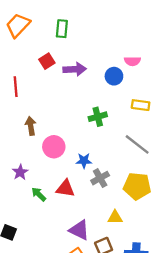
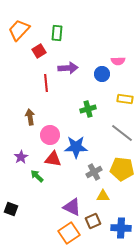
red square: (47, 61) -> (39, 51), moved
red line: (16, 87) -> (46, 83), moved
blue star: (84, 161) -> (76, 147), size x1.6
gray cross: (100, 178) -> (94, 172), moved
red triangle: (65, 188) -> (53, 159), moved

